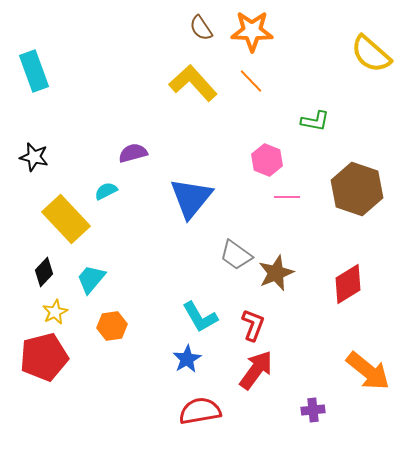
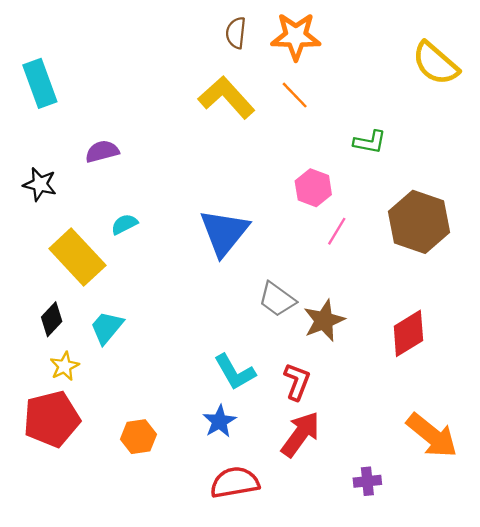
brown semicircle: (201, 28) -> (236, 33), turned 40
purple semicircle: (133, 153) -> (102, 151), moved
pink line: (287, 197) -> (337, 231), turned -60
orange hexagon: (112, 326) -> (138, 437), moved

